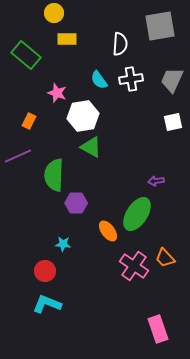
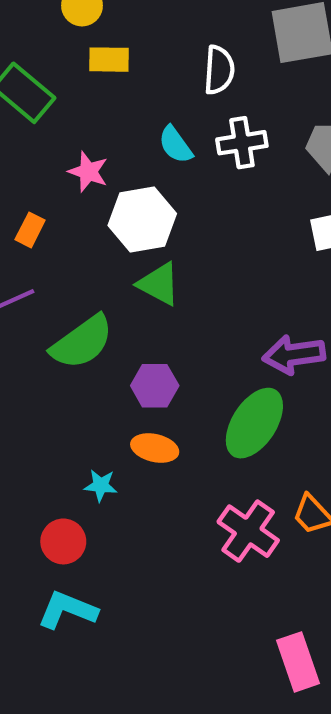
green semicircle: (54, 175) -> (82, 342), turned -128
purple arrow: (156, 181) -> (294, 355), size x1.8
purple hexagon: (76, 203) -> (155, 386), moved
orange ellipse: (108, 231) -> (155, 448), moved, turned -40

